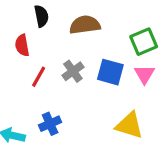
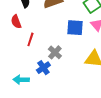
gray cross: (73, 71) -> (55, 52), moved

